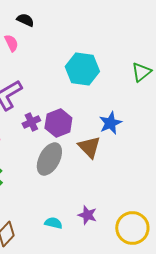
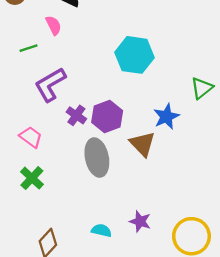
green triangle: (141, 72) -> (202, 88), moved
purple cross: (31, 122) -> (76, 115), turned -30
gray ellipse: (49, 159) -> (97, 158), turned -40

